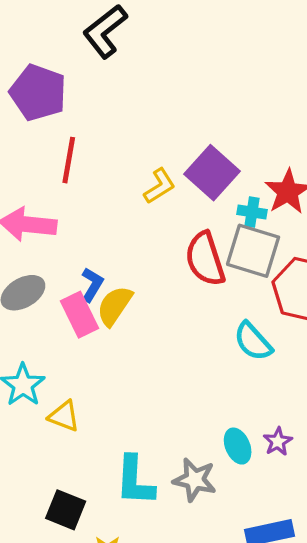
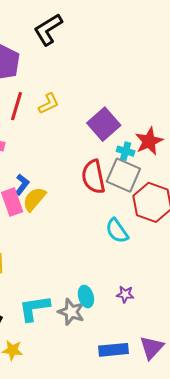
yellow L-shape: (160, 186) -> (49, 104), moved
purple star: (278, 442) -> (125, 294), turned 30
cyan ellipse: (238, 446) -> (86, 296), moved
cyan L-shape: (135, 481) -> (34, 308), turned 72

